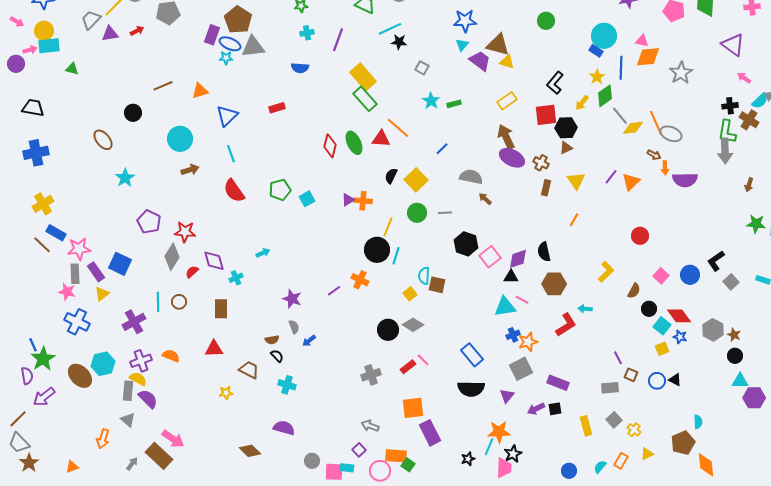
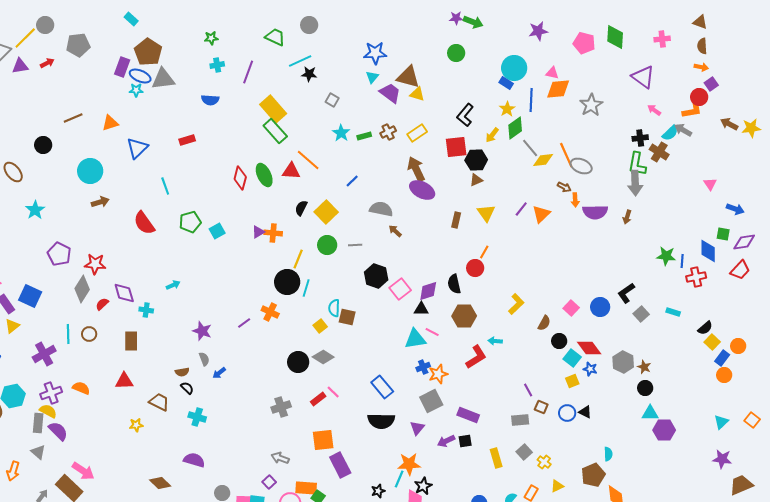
cyan line: (231, 154) -> (165, 186), moved
brown cross: (541, 163) -> (388, 132), moved, turned 35
brown arrow: (749, 185) -> (627, 217), moved
red circle: (640, 236) -> (475, 268), moved
cyan cross: (236, 278) -> (146, 310), turned 32

